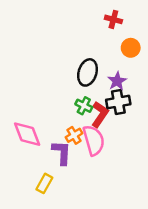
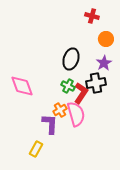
purple star: (117, 81) -> (104, 63), moved
pink diamond: (27, 134) -> (22, 86), moved

